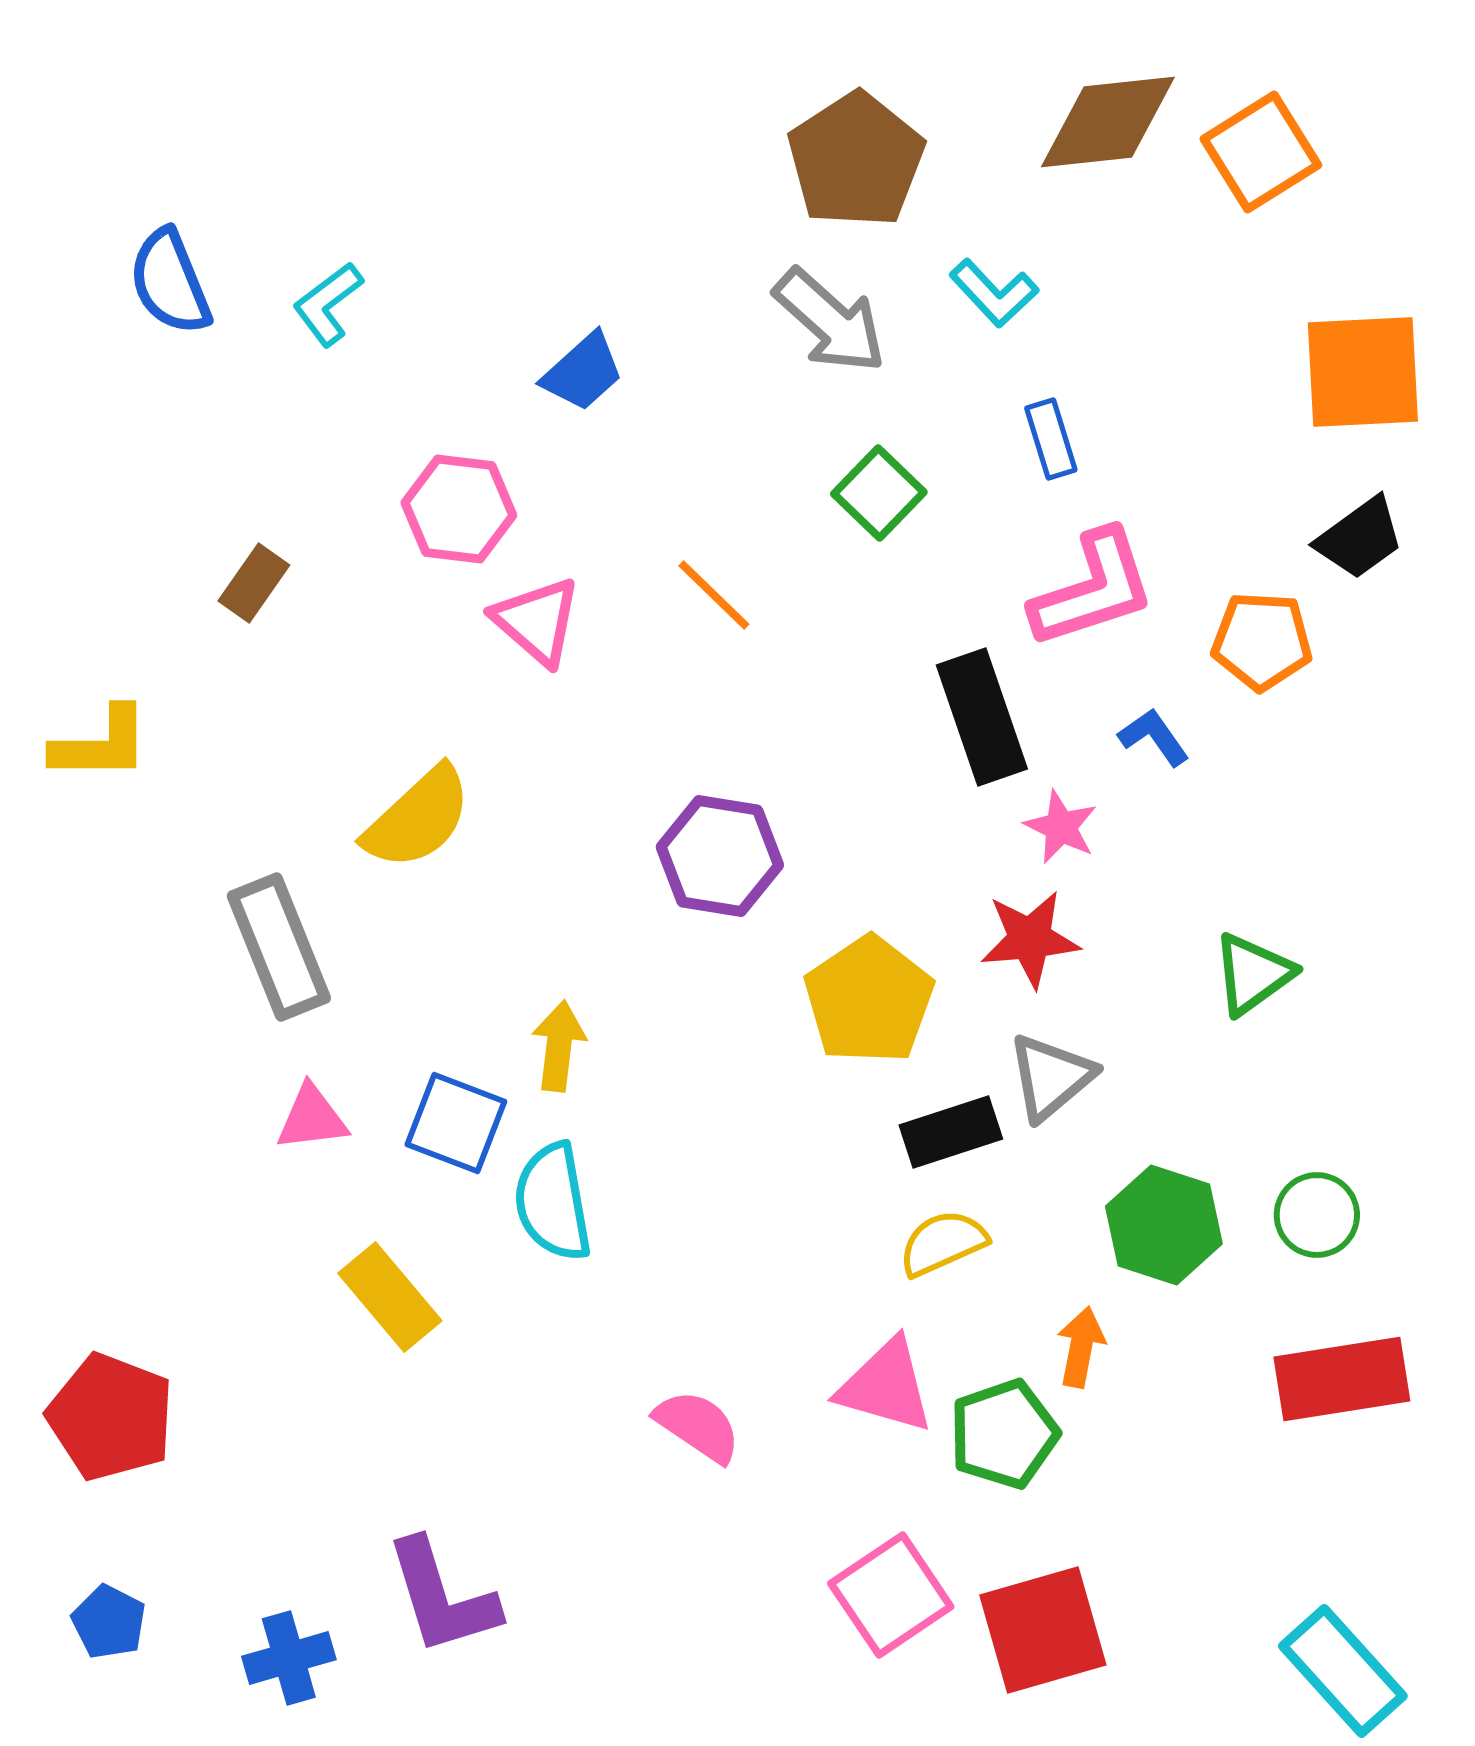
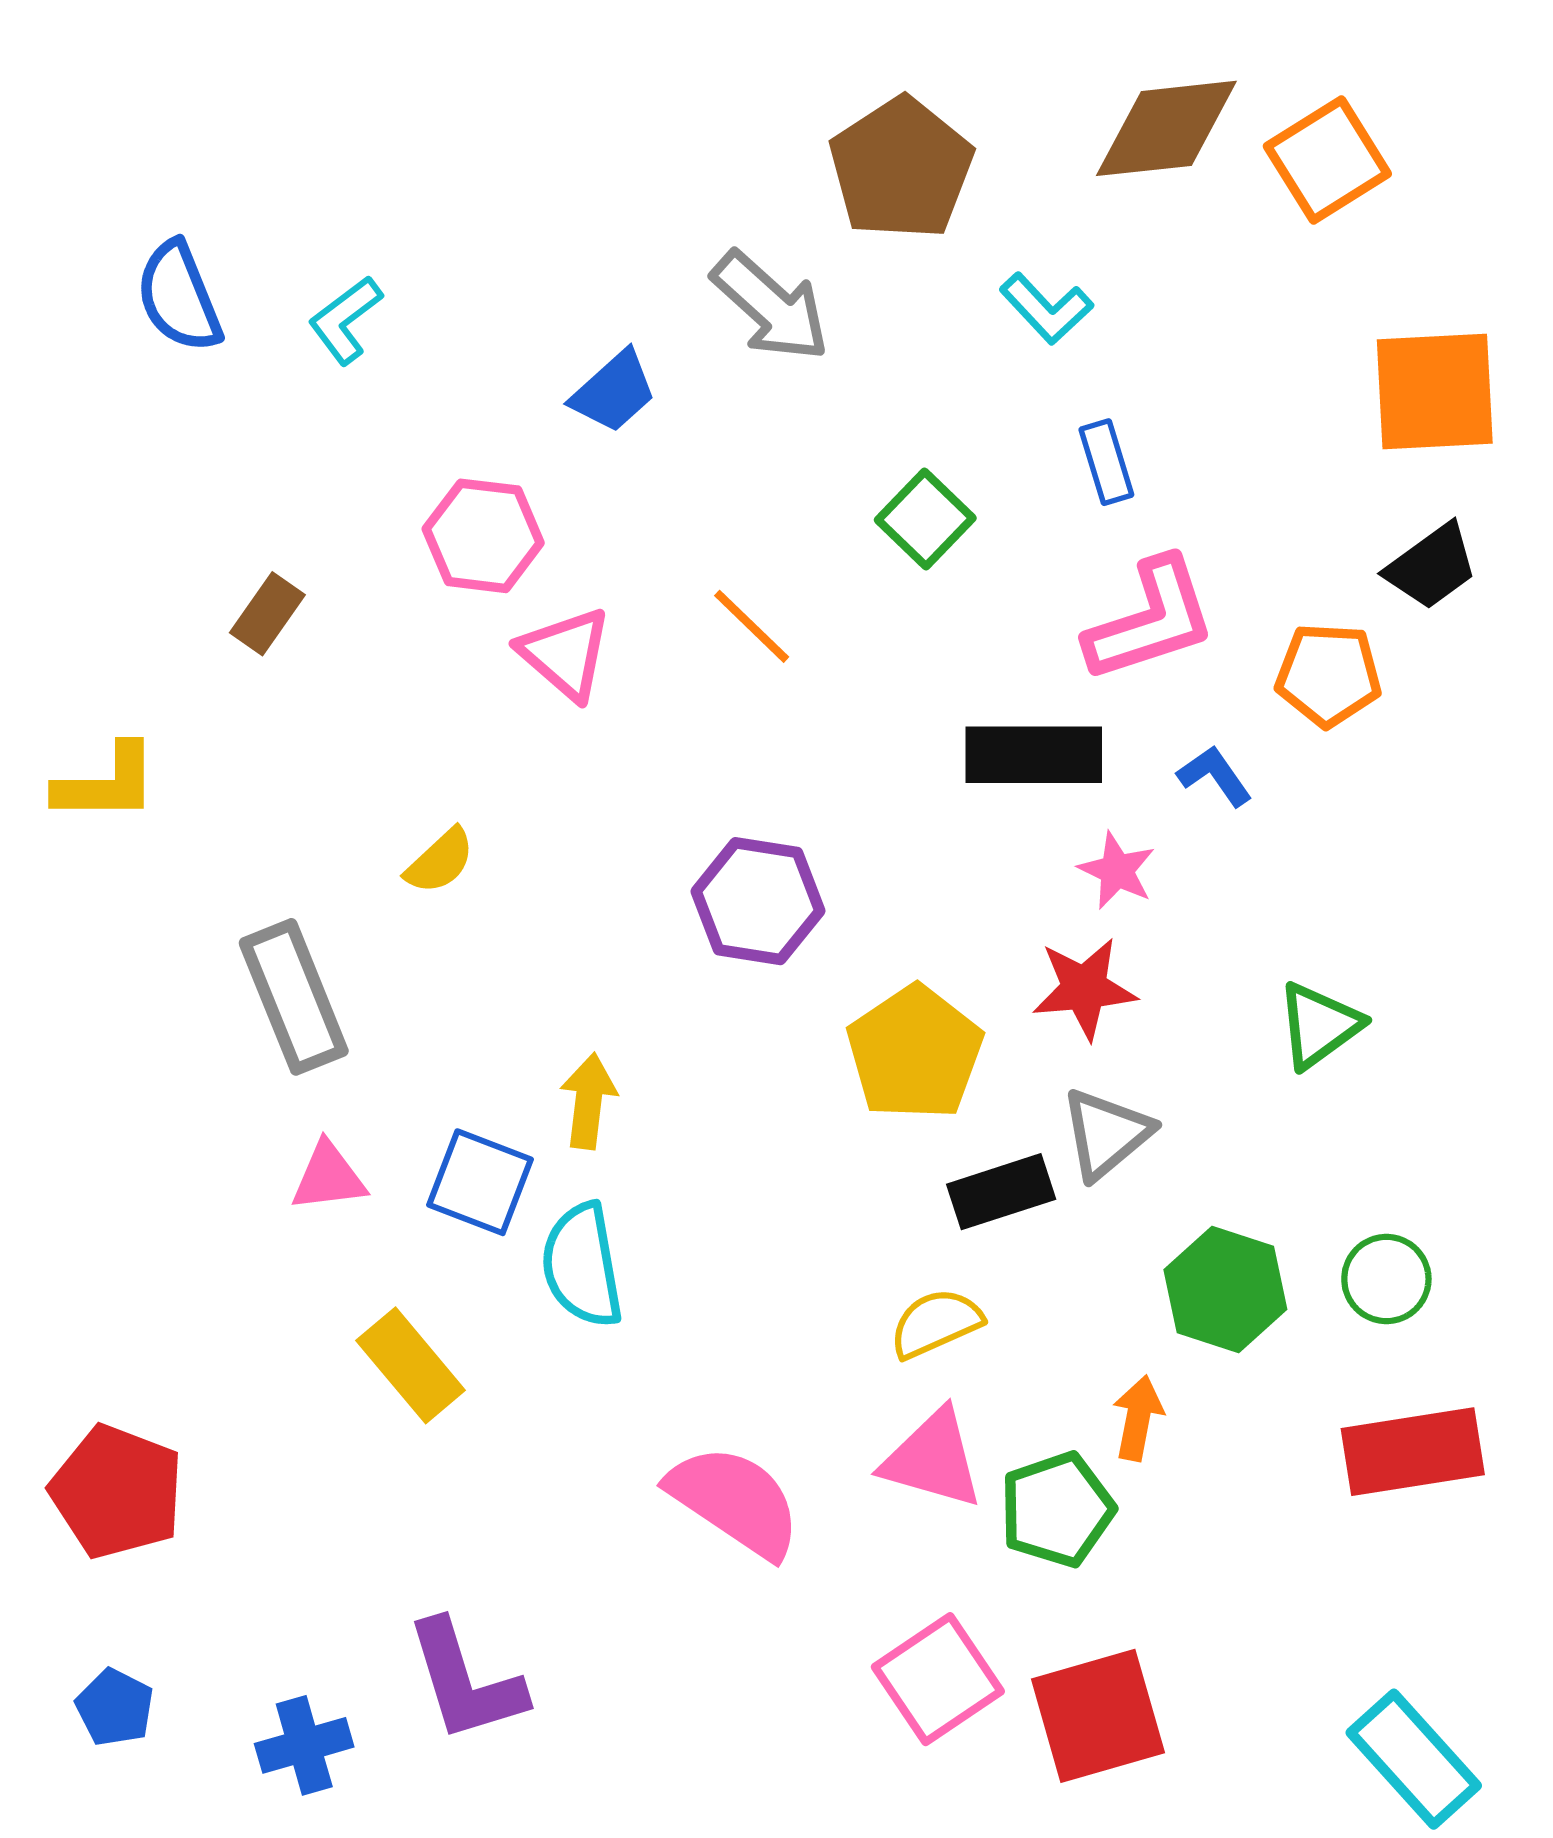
gray arrow: (830, 321) -> (771, 306), moved
black rectangle: (982, 717) -> (1034, 755), turned -71
yellow semicircle: (418, 818) -> (440, 861), size x0.6
yellow semicircle: (943, 1243) -> (936, 1323), moved
pink semicircle: (698, 1426) -> (735, 1501), size x1.5

